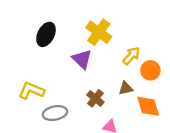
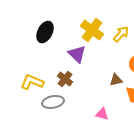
yellow arrow: (131, 56) -> (121, 34), moved
brown cross: (95, 98) -> (65, 79), moved

